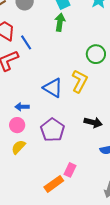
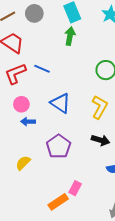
blue line: (26, 42) -> (42, 69), moved, turned -35
yellow L-shape: (80, 81) -> (100, 107), moved
pink circle: (17, 125) -> (21, 104), moved

